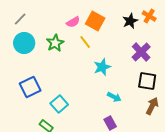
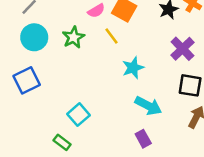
blue square: (30, 87) -> (27, 80), moved
cyan arrow: (114, 97) -> (148, 106), size x1.5

